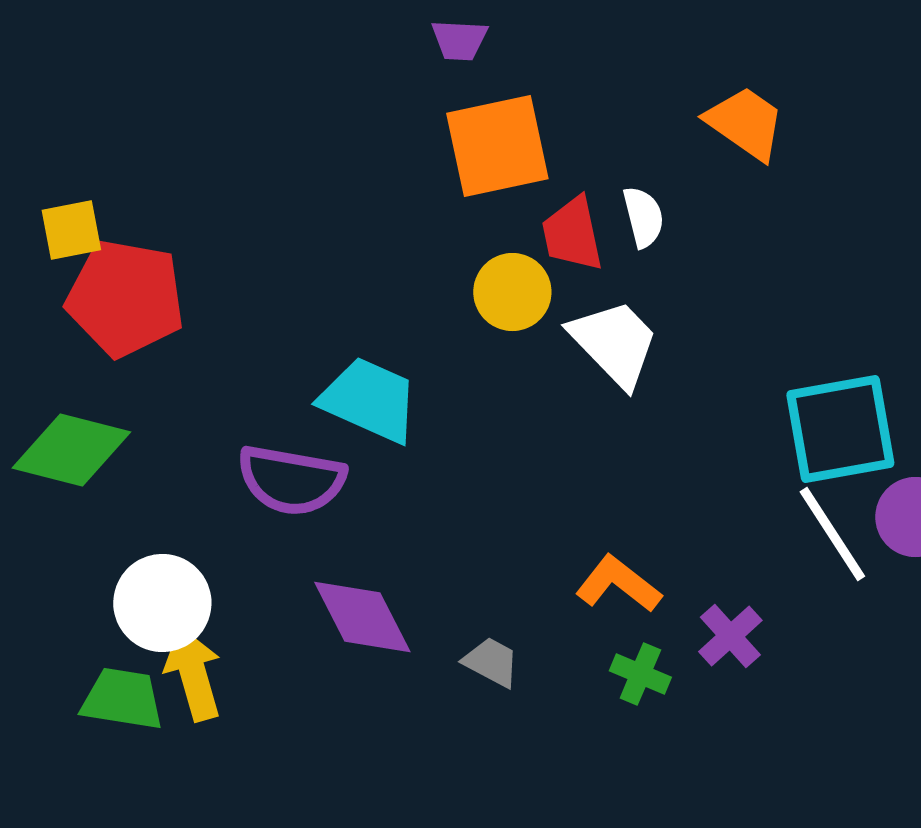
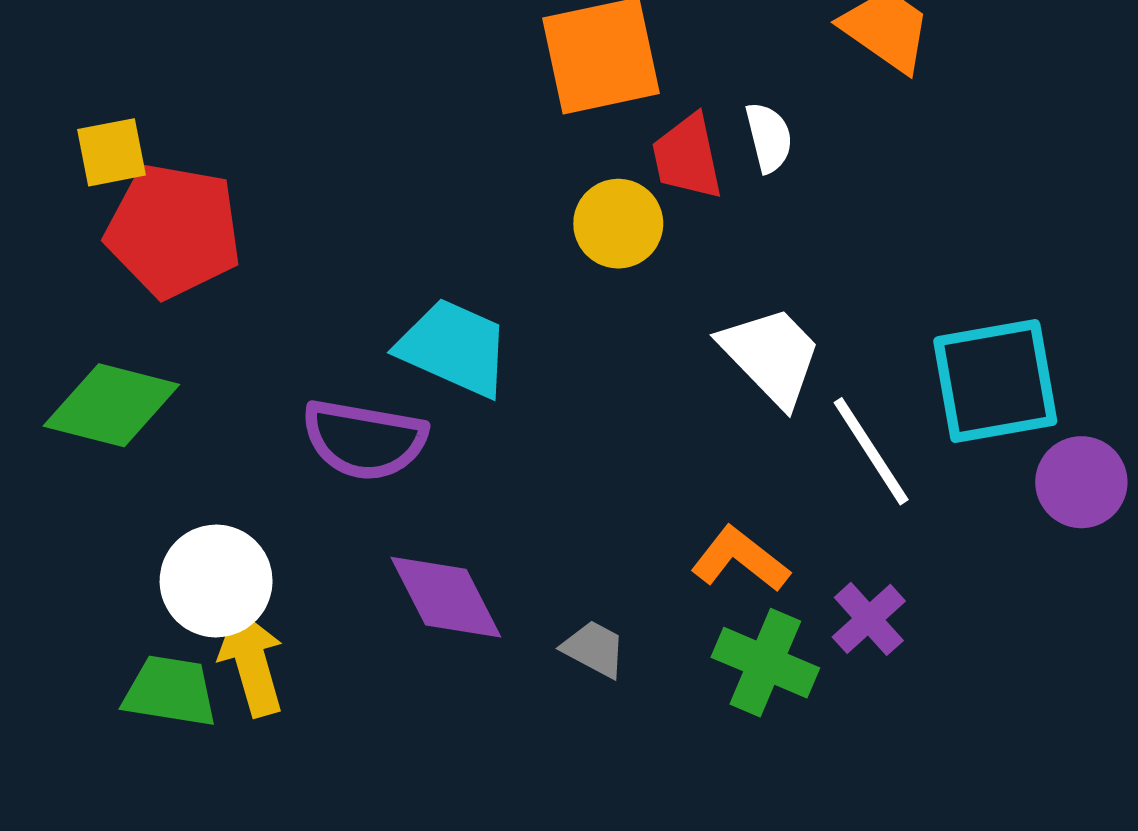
white trapezoid: (614, 343) -> (771, 356), moved
white line: (832, 534) -> (871, 451), moved
green cross: (640, 674) -> (765, 663), size x1.5

